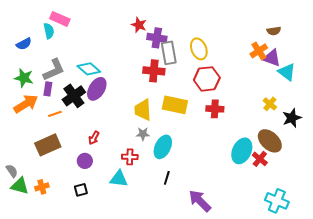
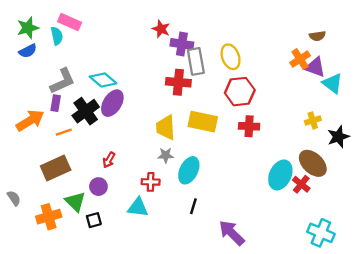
green star: (24, 78) -> (28, 28), moved, turned -30
yellow cross: (270, 104) -> (313, 120), turned 32
green triangle: (20, 186) -> (75, 202), moved, turned 30
orange cross: (42, 187) -> (49, 217), size x1.5

